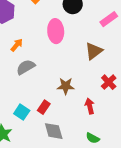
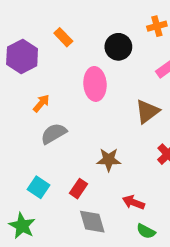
red arrow: (90, 106) -> (134, 202), moved, turned -56
cyan square: (22, 112) -> (39, 187), moved

